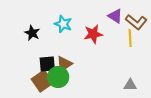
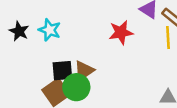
cyan star: (63, 24) -> (50, 30), moved
black star: (32, 33) -> (19, 31), moved

